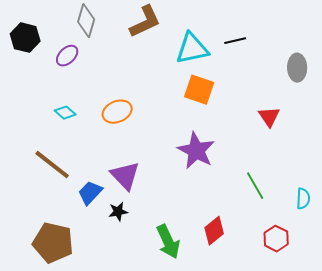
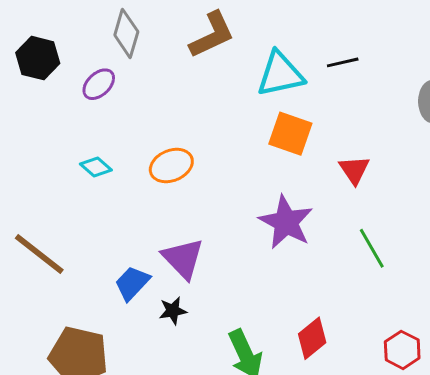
red triangle: (269, 117) -> (354, 170), moved
brown line: (52, 165) -> (39, 254), moved
green line: (255, 186) -> (372, 248), moved

